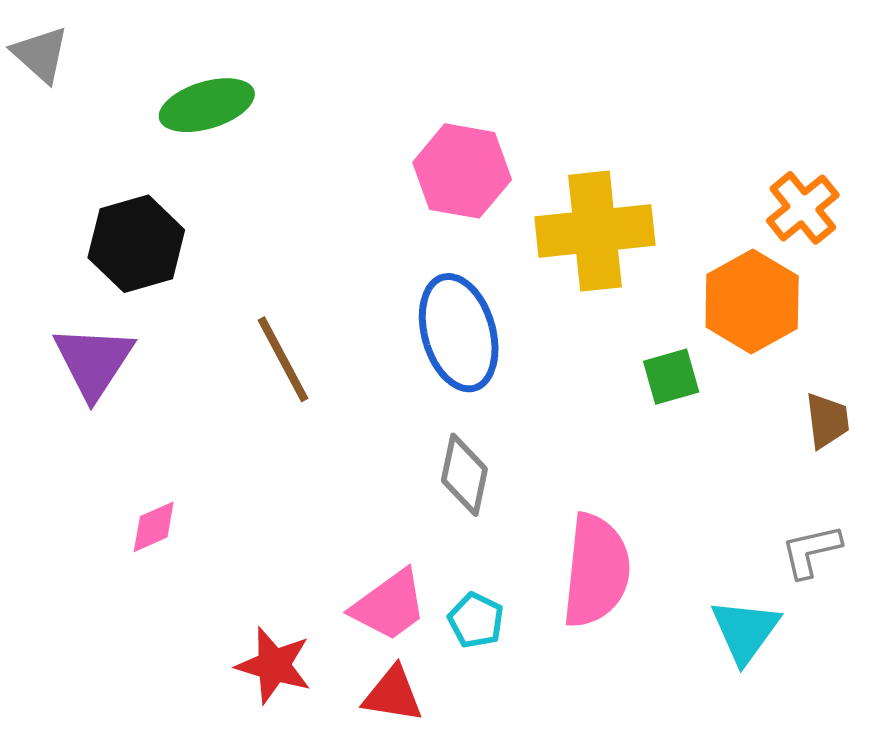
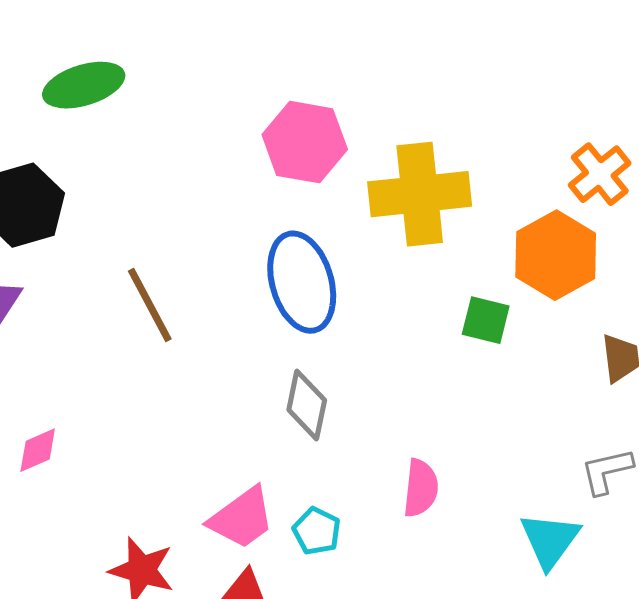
green square: (671, 377) -> (486, 320), turned 30
pink semicircle: (596, 571) -> (421, 488), size x0.6

